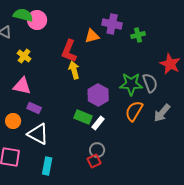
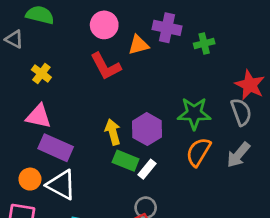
pink circle: (37, 20) -> (104, 25), moved
red L-shape: (69, 51) -> (106, 66), turned -50
yellow arrow: (74, 70) -> (113, 132), moved
gray semicircle: (150, 83) -> (241, 112), moved
purple rectangle: (34, 108) -> (56, 148), size x1.6
orange circle: (13, 121) -> (30, 179), moved

